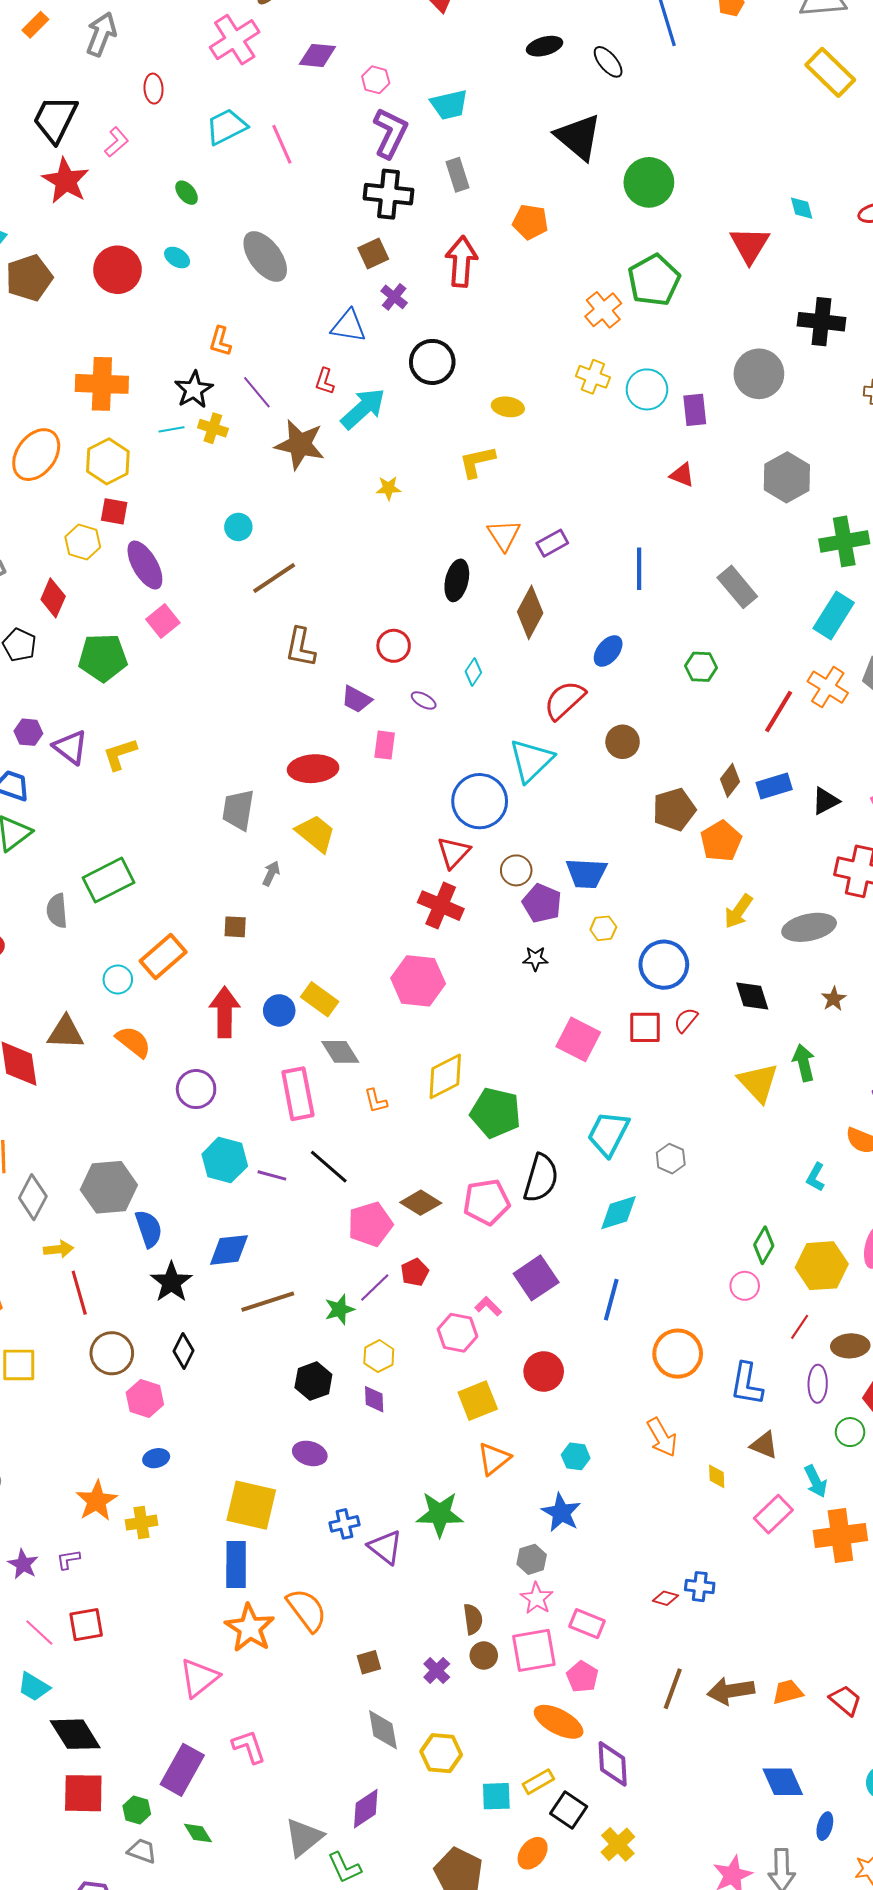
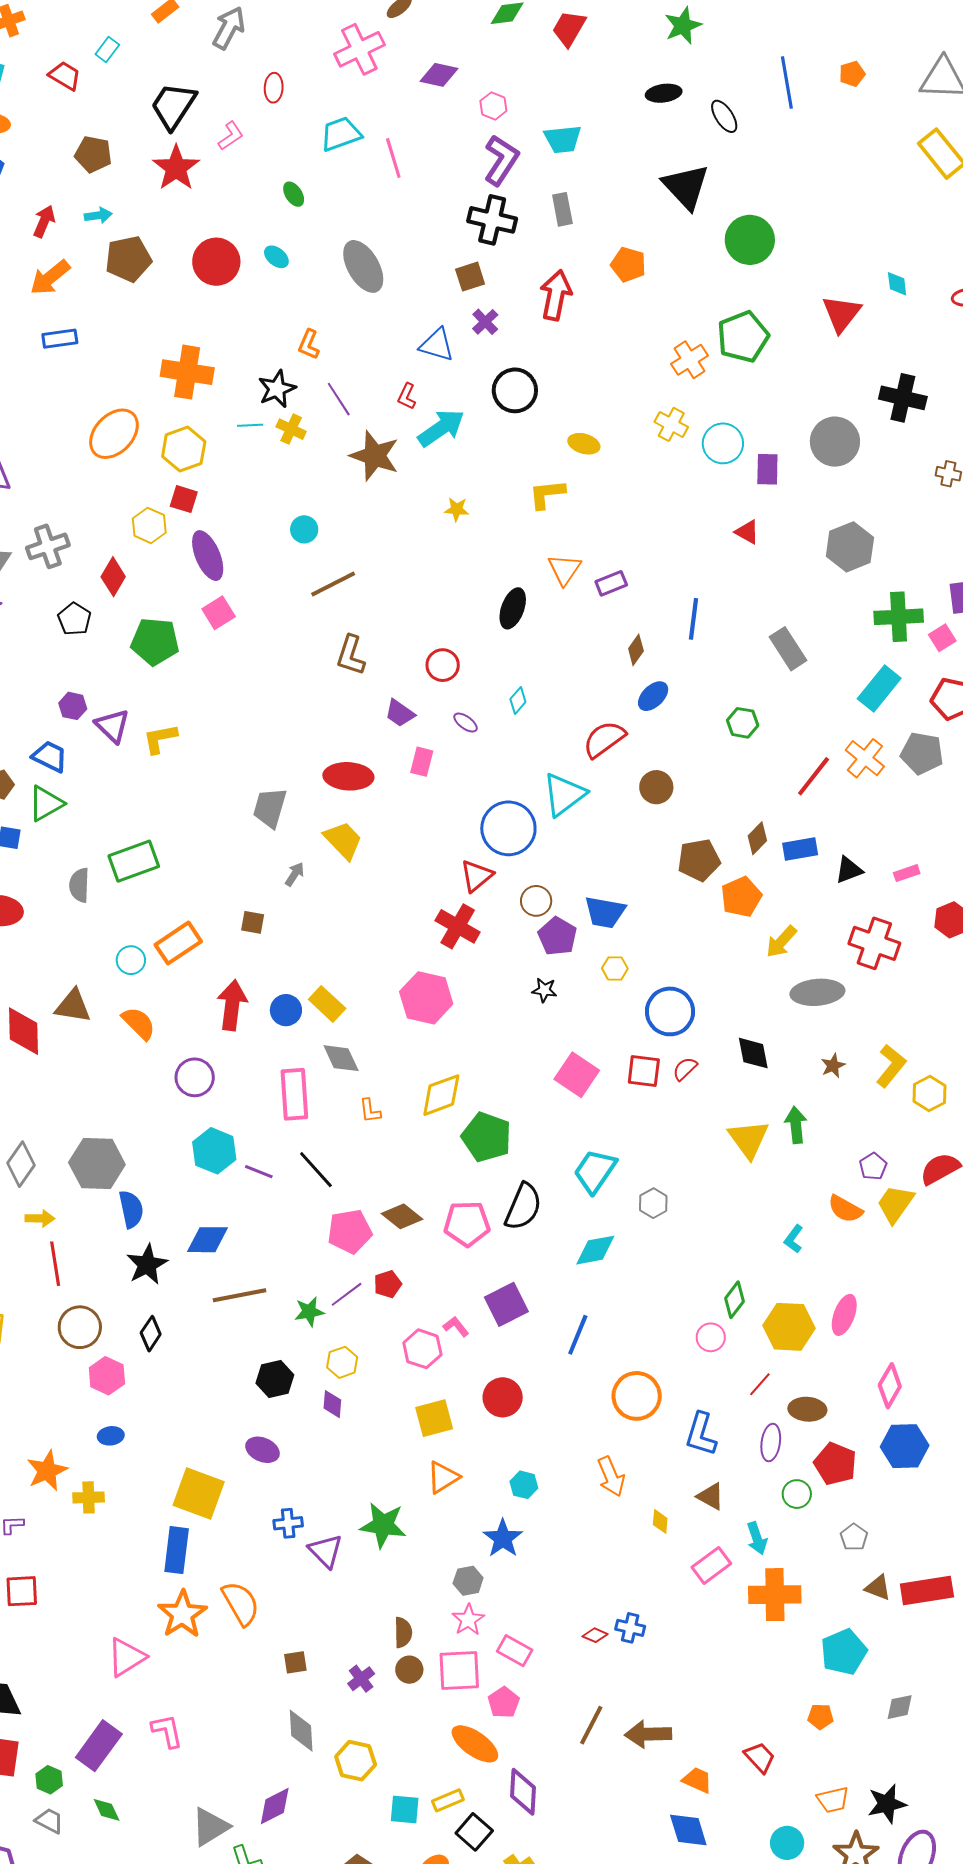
brown diamond: (530, 612) -> (636, 650), moved, size x0.6
yellow arrow: (738, 911) -> (781, 942), moved
orange trapezoid: (788, 1692) -> (697, 1780), moved, turned 32

